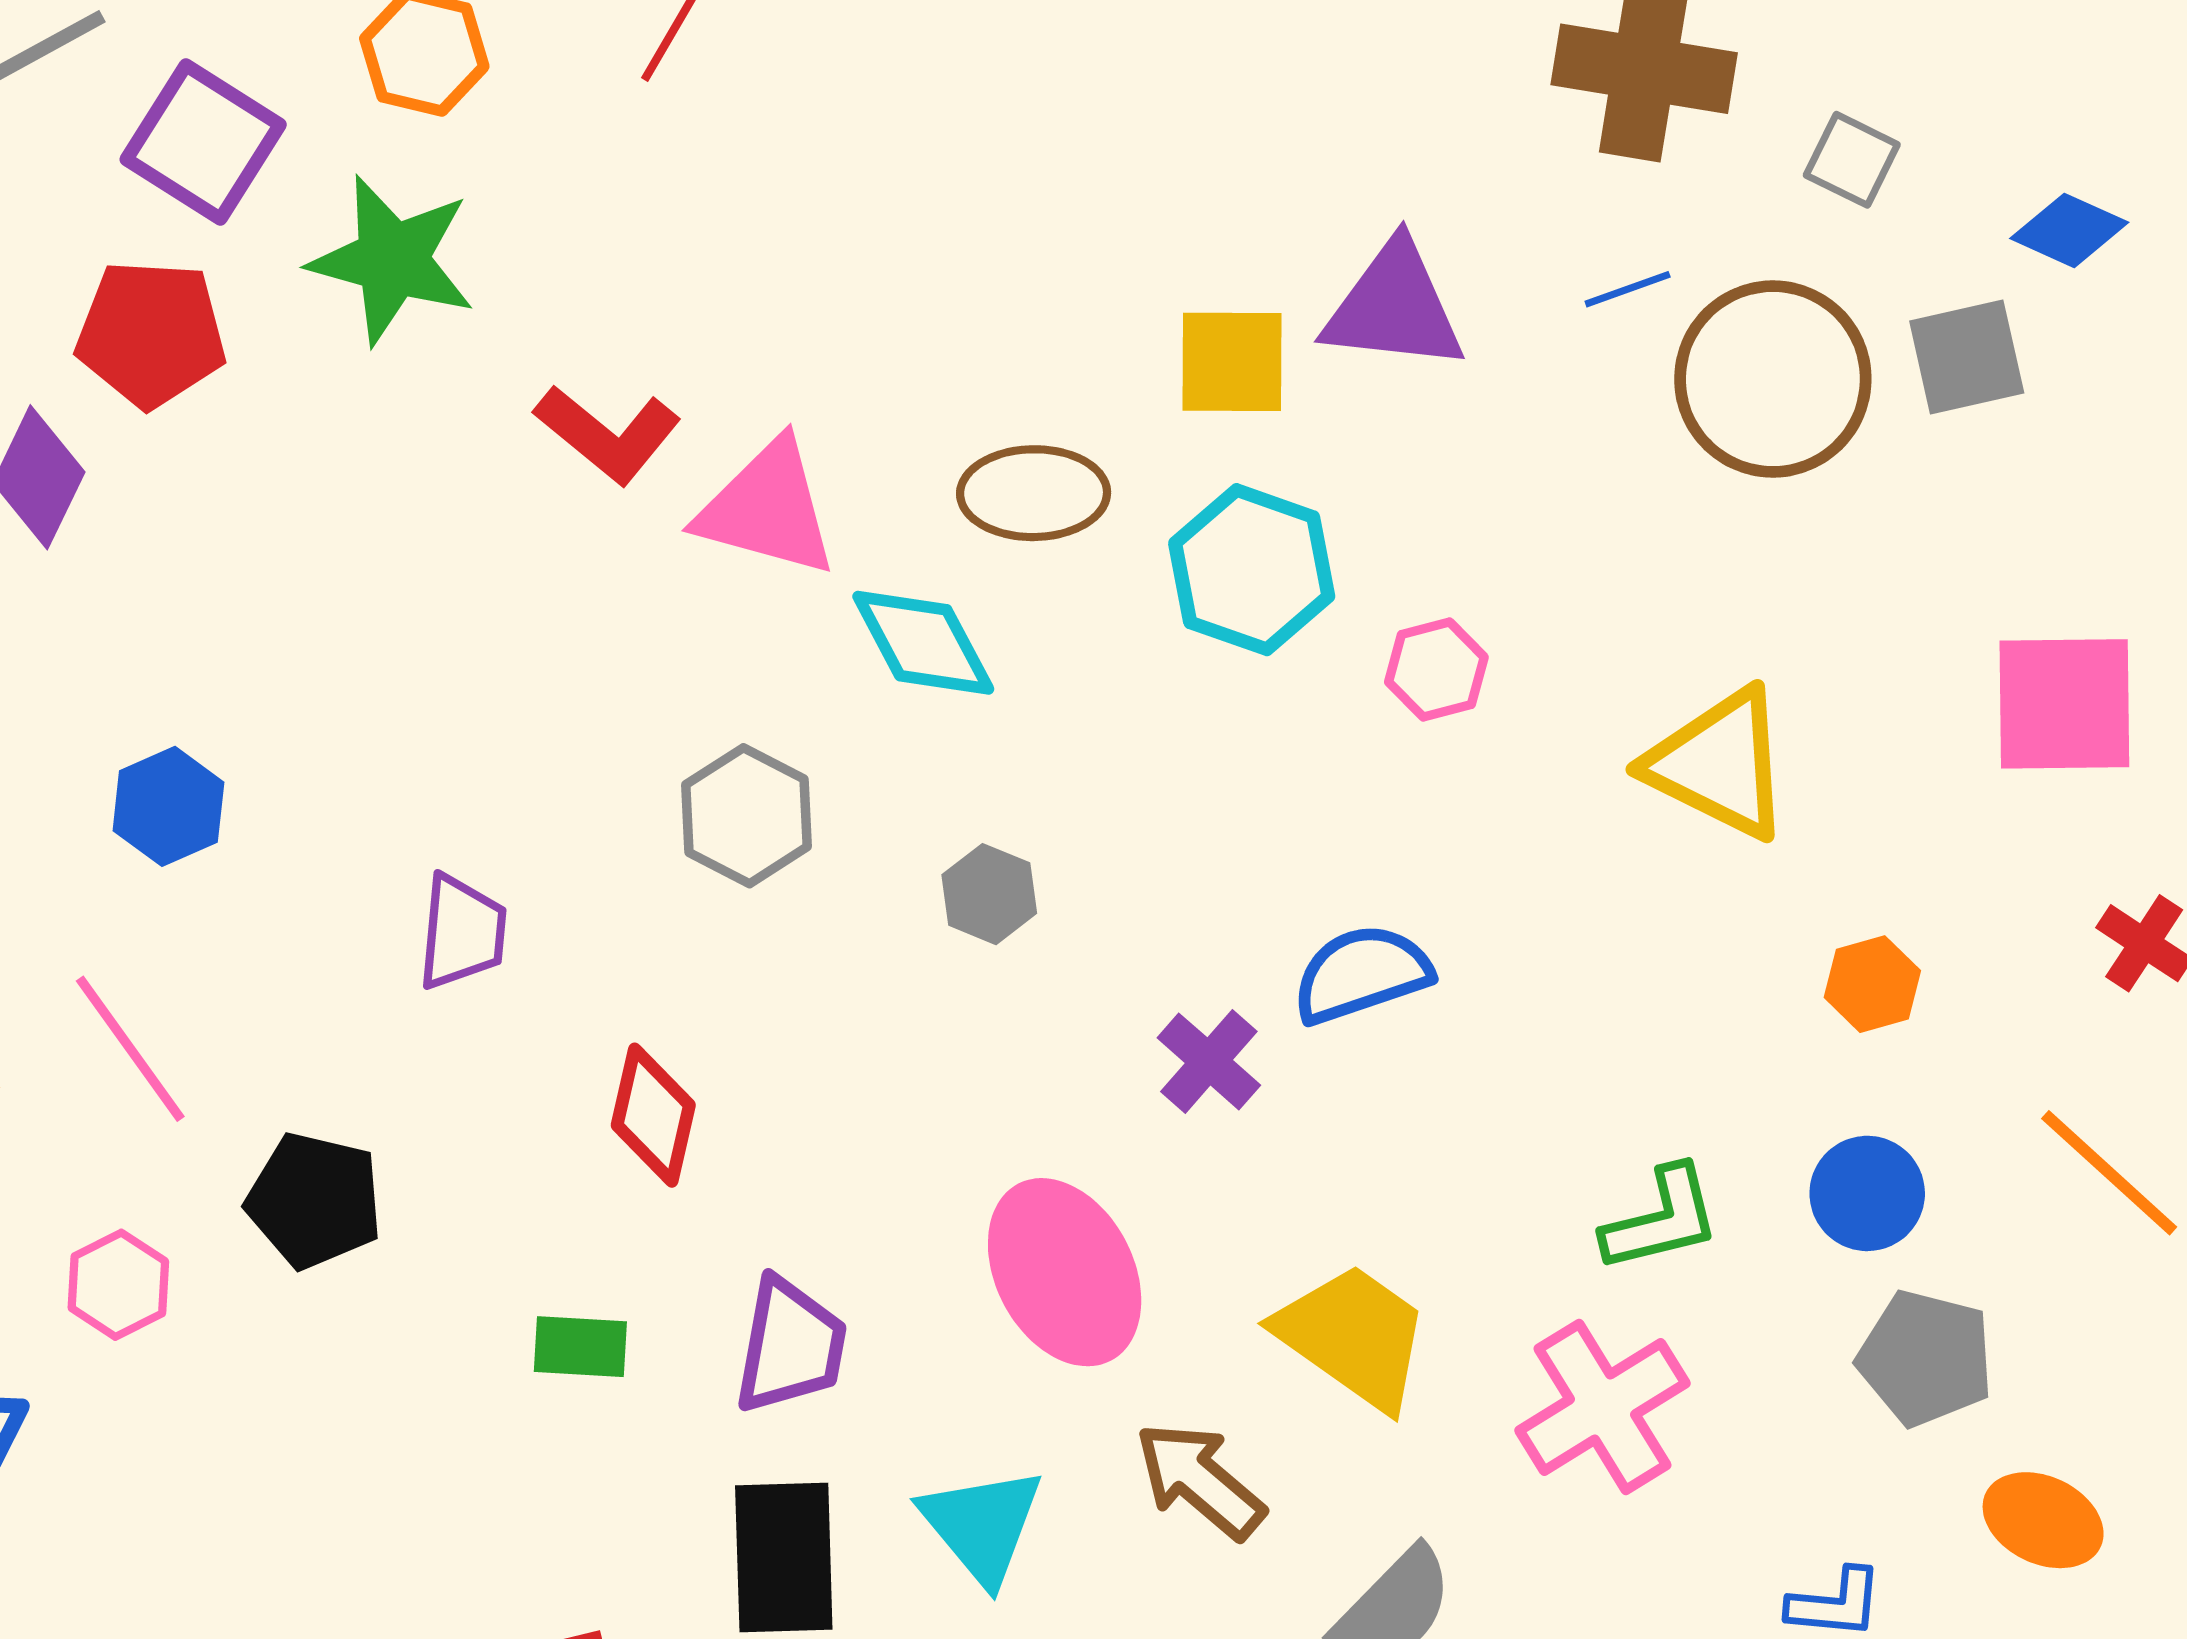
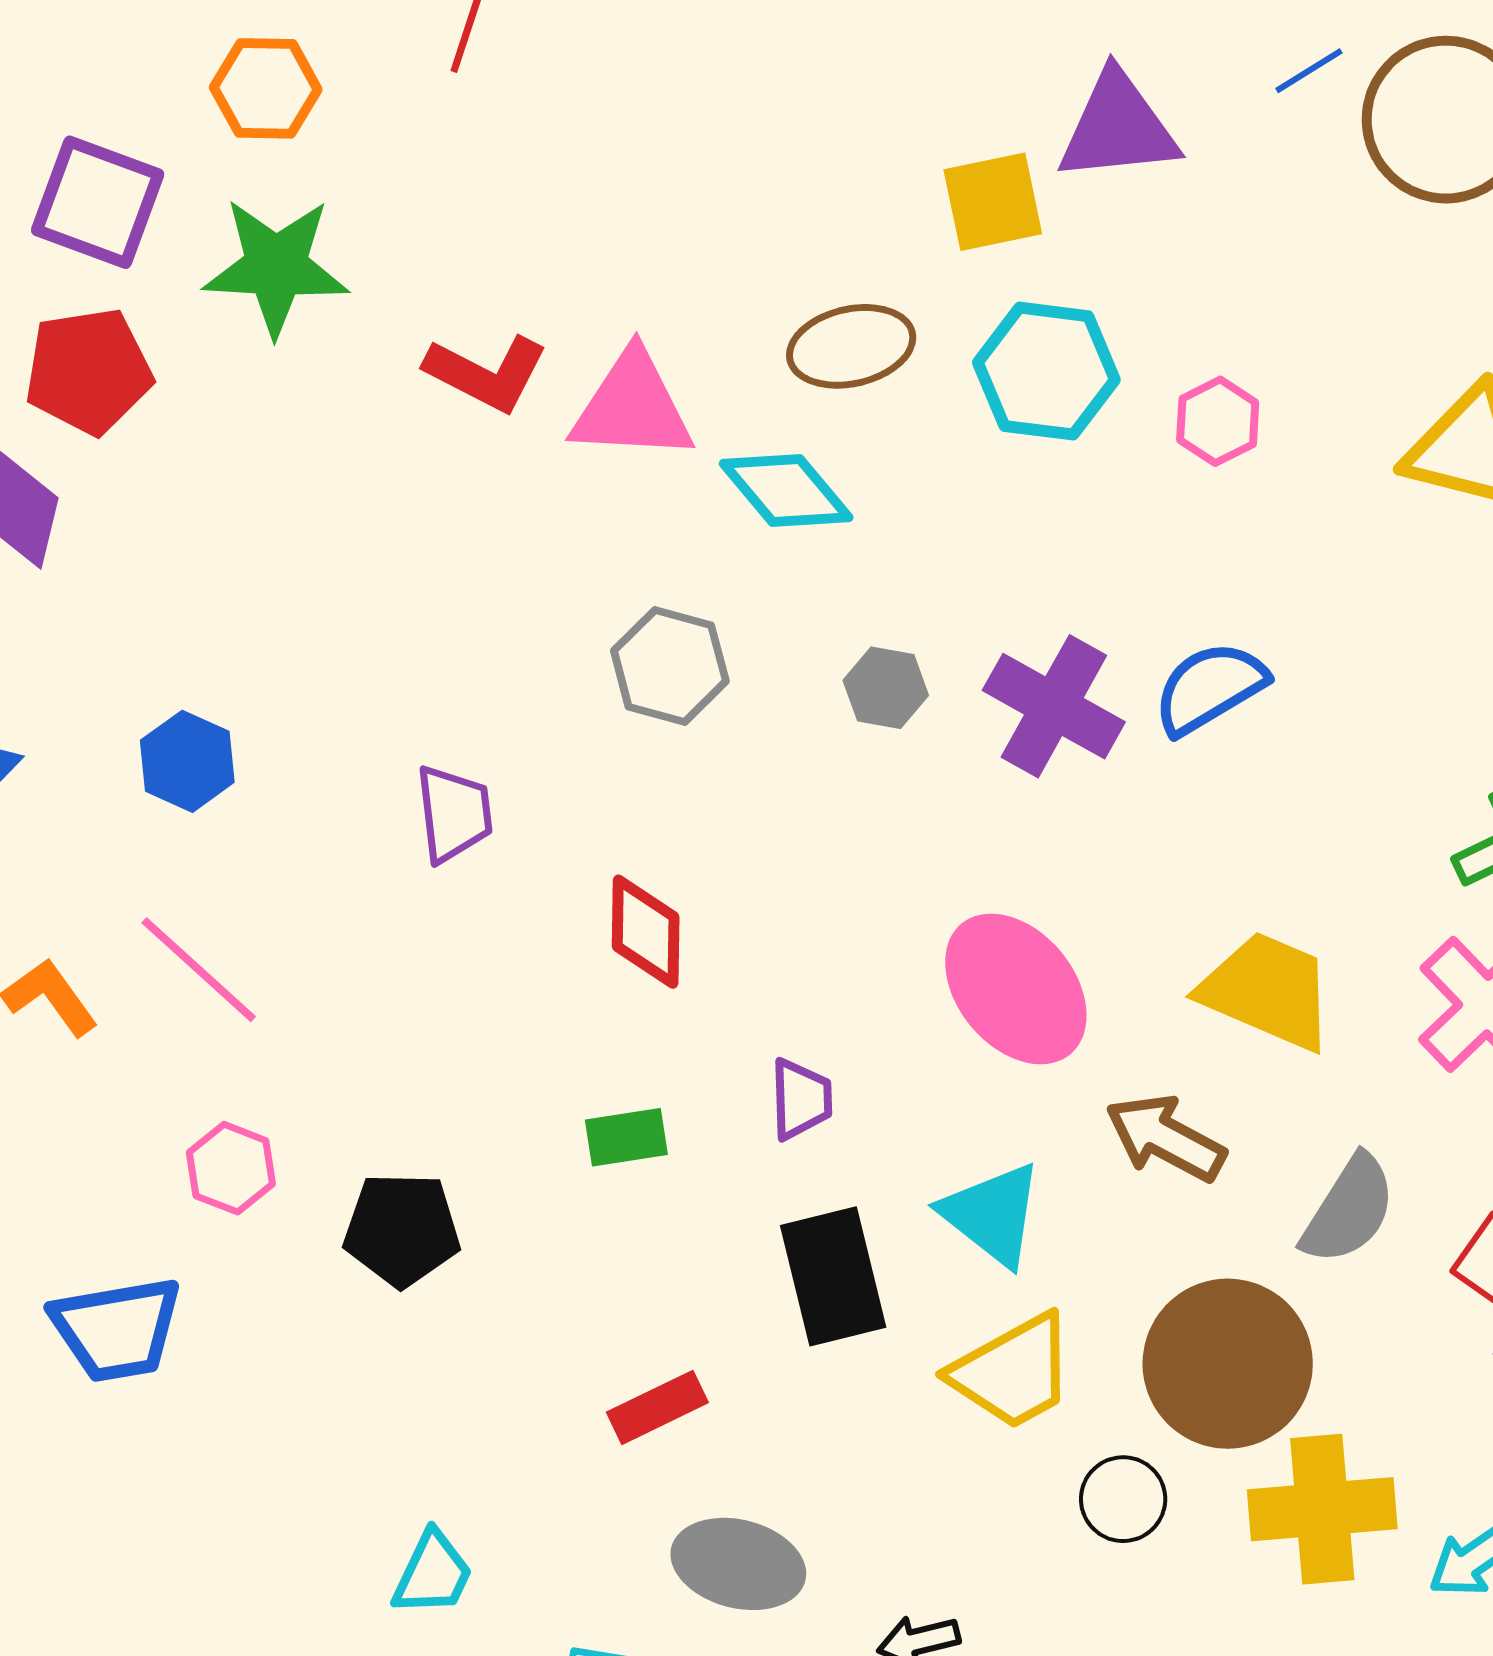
purple cross: (1209, 1061) -> (1054, 706), moved, size x1.5
black pentagon: (314, 1200) -> (402, 1230), moved
purple trapezoid: (790, 1346) -> (801, 1099), size x0.7

